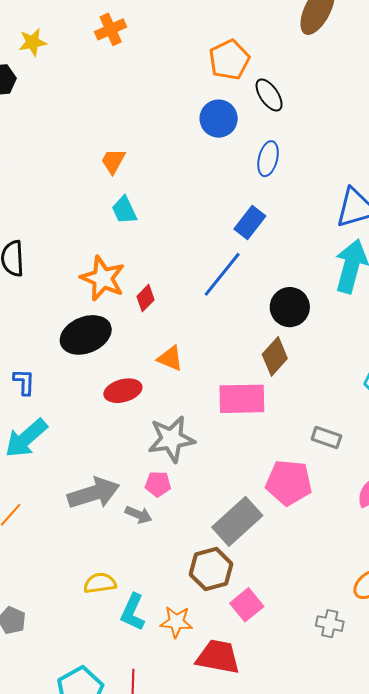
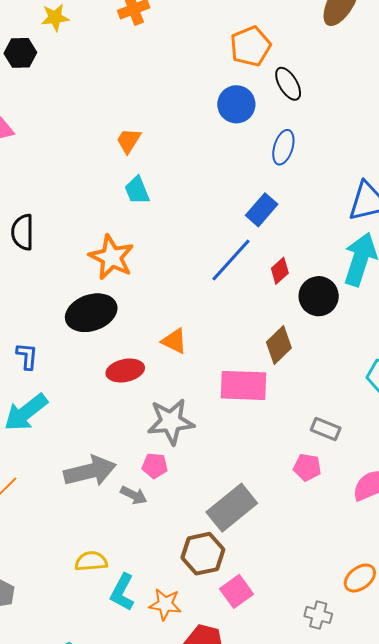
red diamond: (146, 298) -> (280, 271), moved
black circle: (290, 307) -> (319, 296), moved
pink pentagon: (289, 483) -> (307, 467), moved, size x0.6

